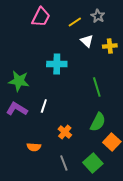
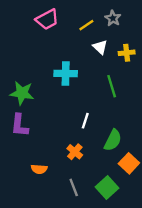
pink trapezoid: (41, 17) -> (47, 19), turned 35
green line: (97, 87) -> (112, 86), moved
white line: (44, 106) -> (85, 121), moved
purple L-shape: (17, 109) -> (20, 125), turned -115

